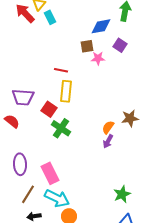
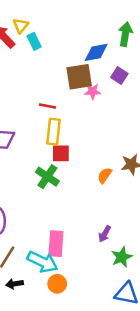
brown square: (87, 46) -> (79, 77), size x1.6
red square: (49, 109) -> (61, 153), moved, turned -35
purple arrow: (108, 141) -> (105, 234), moved
pink rectangle: (50, 173) -> (56, 244), moved, turned 30

